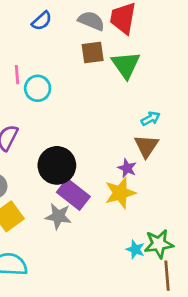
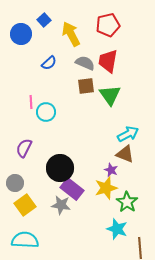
cyan arrow: (151, 119) -> (128, 134), size x1.5
brown triangle: (146, 146) -> (125, 154), turned -42
green star: (159, 244) -> (127, 202), moved, turned -30
cyan star: (135, 249) -> (117, 229), size x1.5

